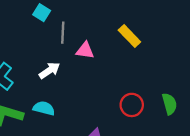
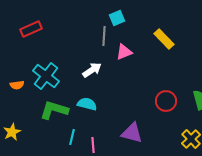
cyan square: (42, 13) -> (117, 18), moved, turned 35
pink triangle: (85, 50) -> (124, 52), turned -30

